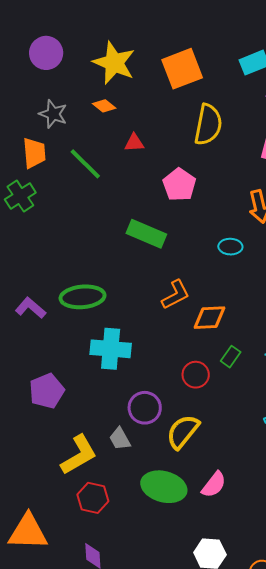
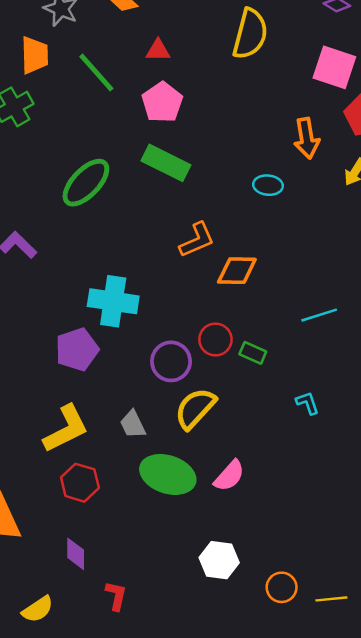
pink pentagon: (179, 185) -> (162, 102), moved
green ellipse: (83, 297) -> (86, 183), moved, turned -45
green rectangle: (231, 357) -> (253, 353), moved, turned 75
purple pentagon: (47, 391) -> (77, 350), moved
purple circle: (145, 408) -> (171, 361), moved
gray trapezoid: (120, 439) -> (133, 424), moved

